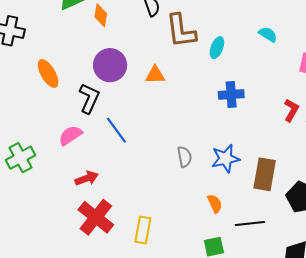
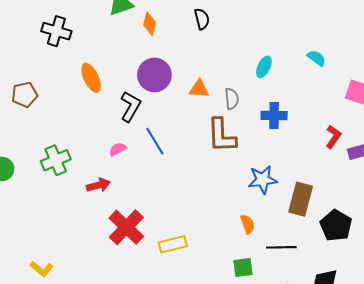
brown L-shape: (181, 31) -> (222, 136), moved
pink semicircle: (70, 135) -> (118, 149), moved, size x0.7
gray semicircle: (185, 157) -> (232, 99), moved
red arrow: (87, 178) -> (98, 185), moved
yellow rectangle: (143, 230) -> (173, 244), turned 60

